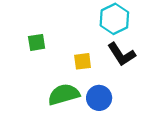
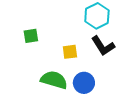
green semicircle: (64, 94) -> (54, 80), turned 32

